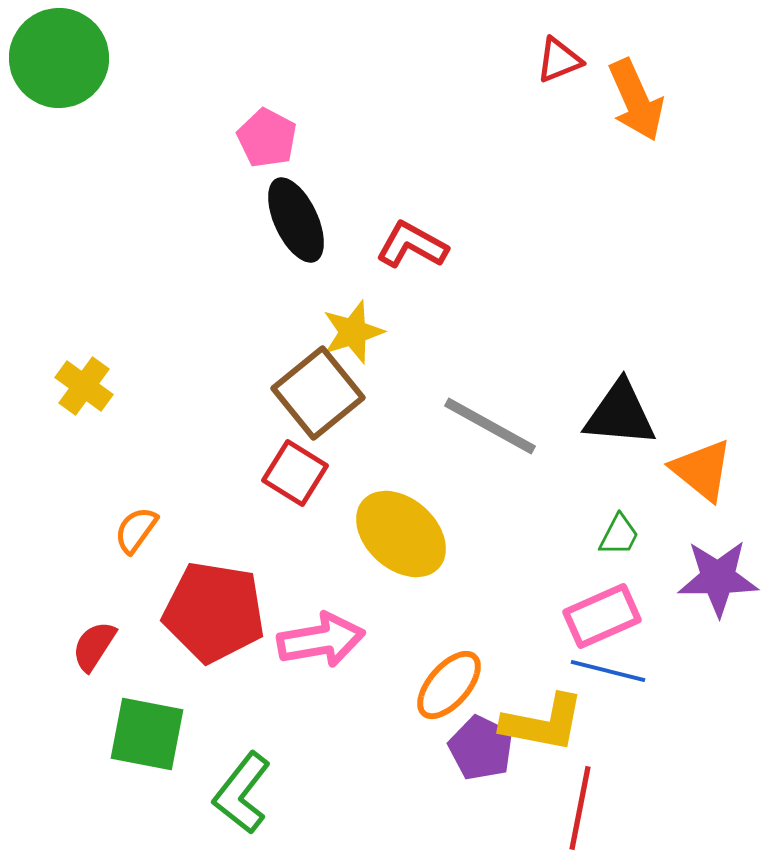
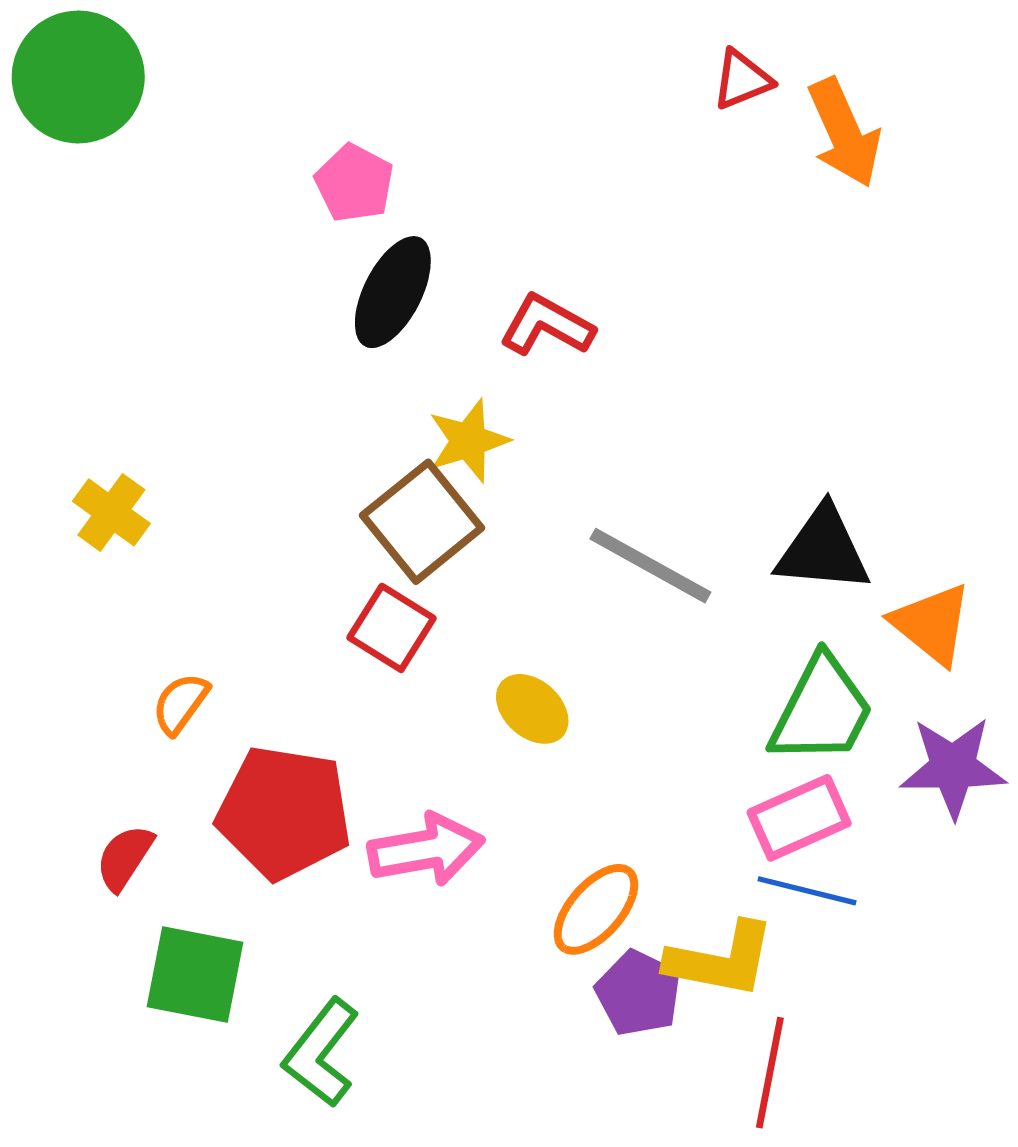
black ellipse: (296, 220) -> (393, 292), turned 52
yellow ellipse: (401, 534) -> (532, 709), size x0.6
green trapezoid: (619, 535) -> (822, 710), size x2.0

